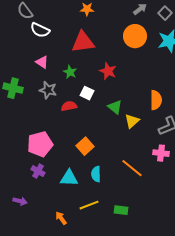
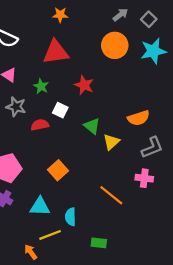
orange semicircle: (156, 100) -> (139, 118), turned 72
cyan semicircle: (96, 174) -> (70, 217), moved
yellow line: (89, 205) -> (50, 235), moved

